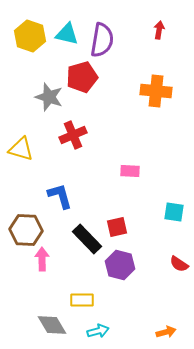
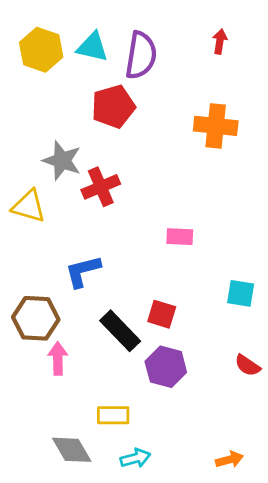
gray star: (49, 97) -> (62, 161), moved
blue L-shape: (60, 196) -> (83, 271), turned -88
red square: (117, 227) -> (162, 314), turned 30

